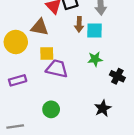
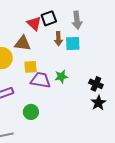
green star: (95, 59) -> (61, 77), moved
black star: (103, 108) -> (98, 103), moved
green circle: (51, 109) -> (31, 112), moved

